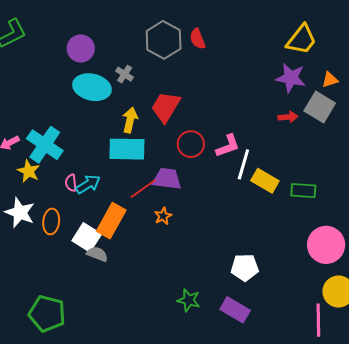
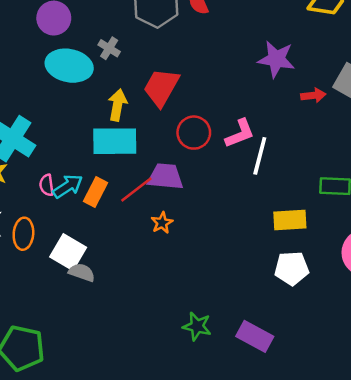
purple star: (291, 78) -> (276, 59), moved
yellow rectangle: (265, 181) -> (290, 220), moved, turned -32
orange rectangle: (111, 221) -> (95, 192), moved, size x0.7
white pentagon: (245, 267) -> (292, 268), moved

